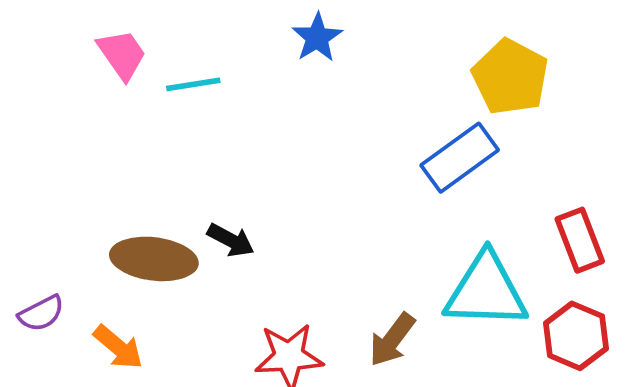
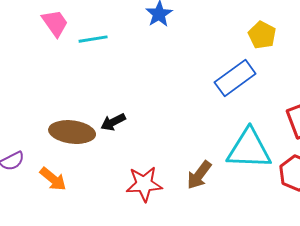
yellow pentagon: (510, 77) -> (262, 35), size x0.7
black arrow: (231, 240) -> (113, 122), turned 125

